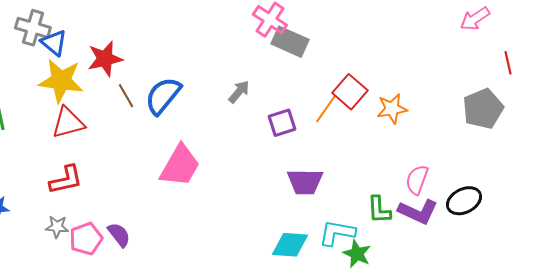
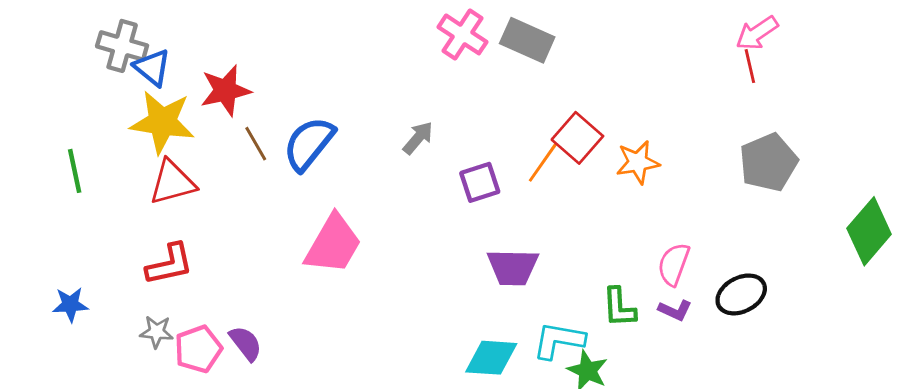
gray rectangle: (290, 42) -> (527, 40), moved
red line: (508, 63) -> (750, 66), moved
purple L-shape: (418, 212) -> (675, 310), size x0.6

